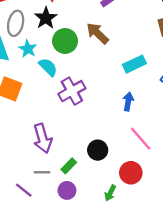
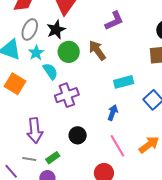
black circle: (98, 150) -> (78, 135), moved

